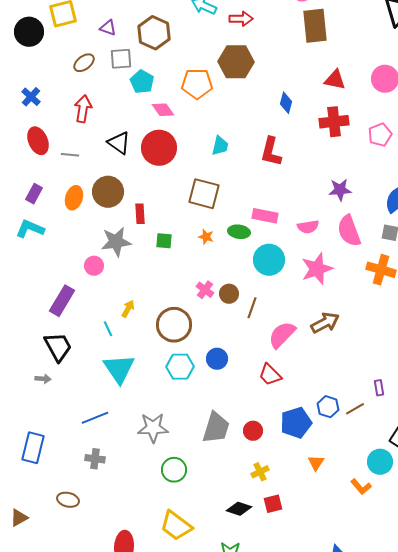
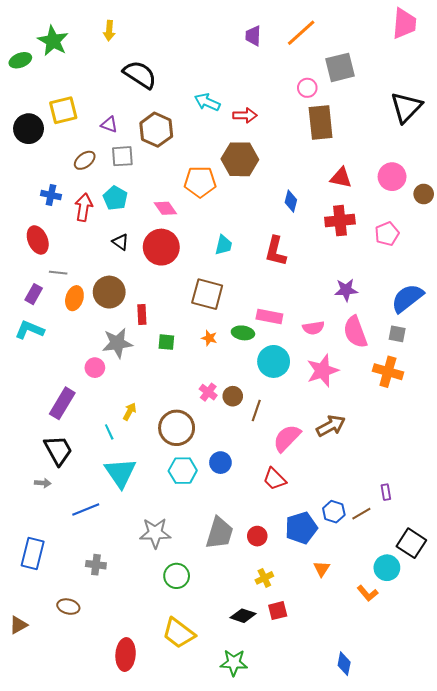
cyan pentagon: (142, 82) -> (115, 198), moved
blue cross: (31, 97) -> (51, 195), moved, turned -30
black triangle: (119, 143) -> (120, 242), size x0.7
gray line: (70, 155) -> (58, 273), moved
blue line: (95, 418) -> (86, 510), moved

